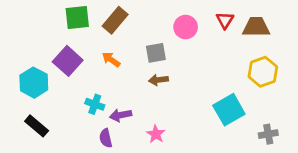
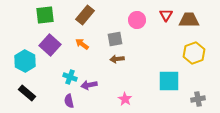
green square: (77, 18) -> (45, 15), moved
cyan square: (229, 110) -> (169, 81), turned 30
pink star: (156, 134) -> (125, 99), moved
purple semicircle: (106, 138) -> (69, 101), moved

